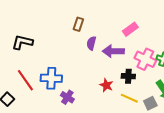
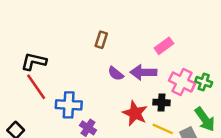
purple semicircle: (91, 43) -> (116, 74), moved, turned -64
red line: (25, 80) -> (36, 87), moved
red star: (106, 85) -> (135, 113), size x1.5

